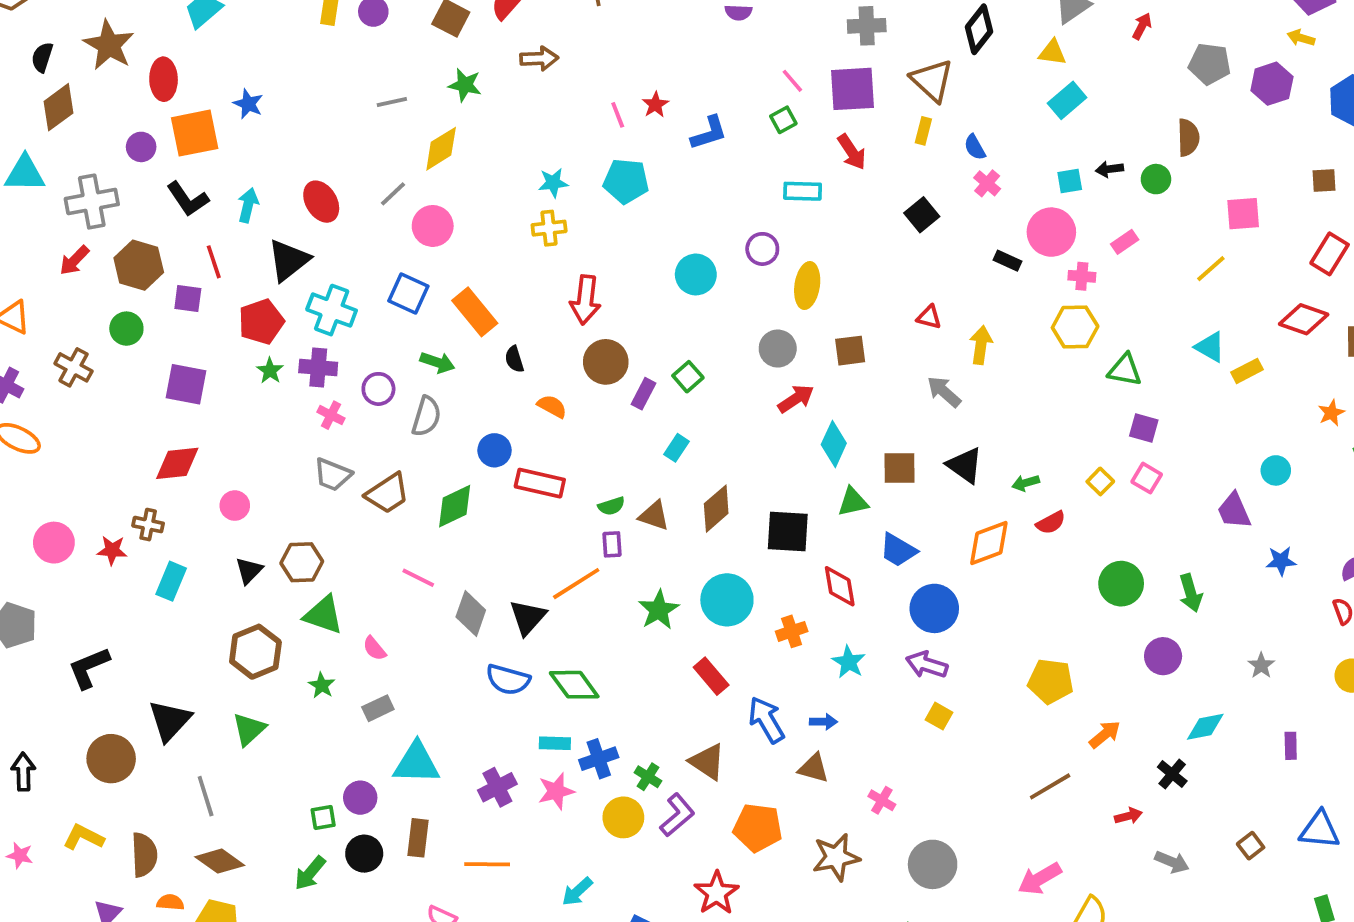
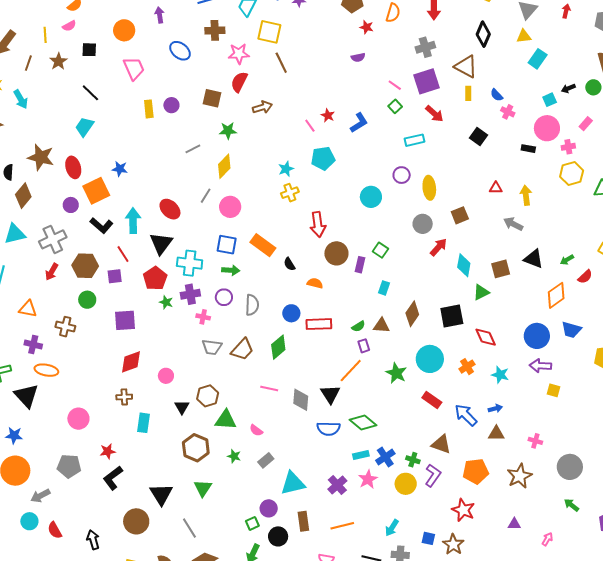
cyan arrow: (248, 205) -> (133, 221), size x1.4
green arrow: (437, 362) -> (231, 270), moved
red star: (112, 550) -> (108, 451), moved
blue trapezoid: (898, 550) -> (571, 330), moved

